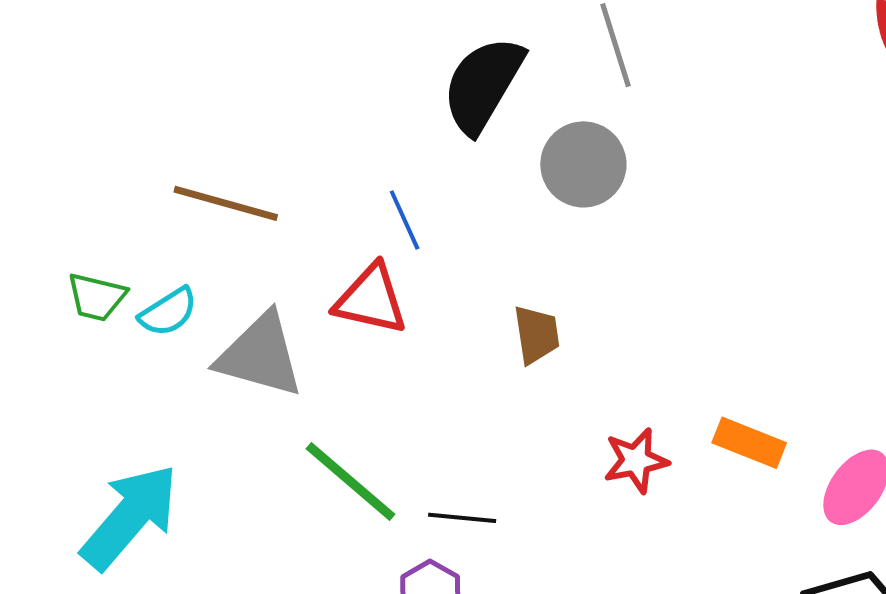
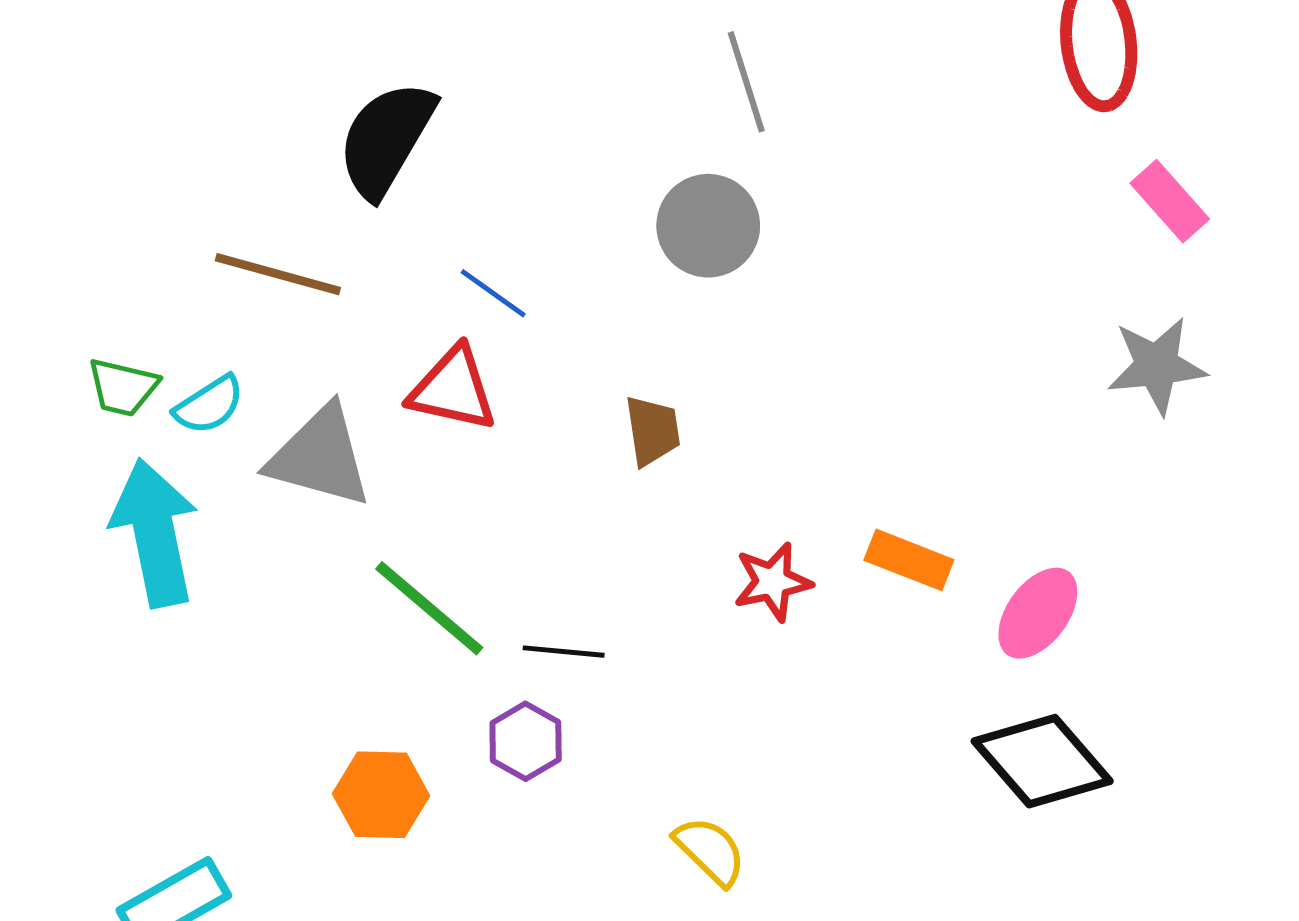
black semicircle: (483, 85) -> (386, 139), moved
blue line: (405, 220) -> (493, 293), turned -30
cyan arrow: (130, 517) -> (155, 533), moved, turned -52

